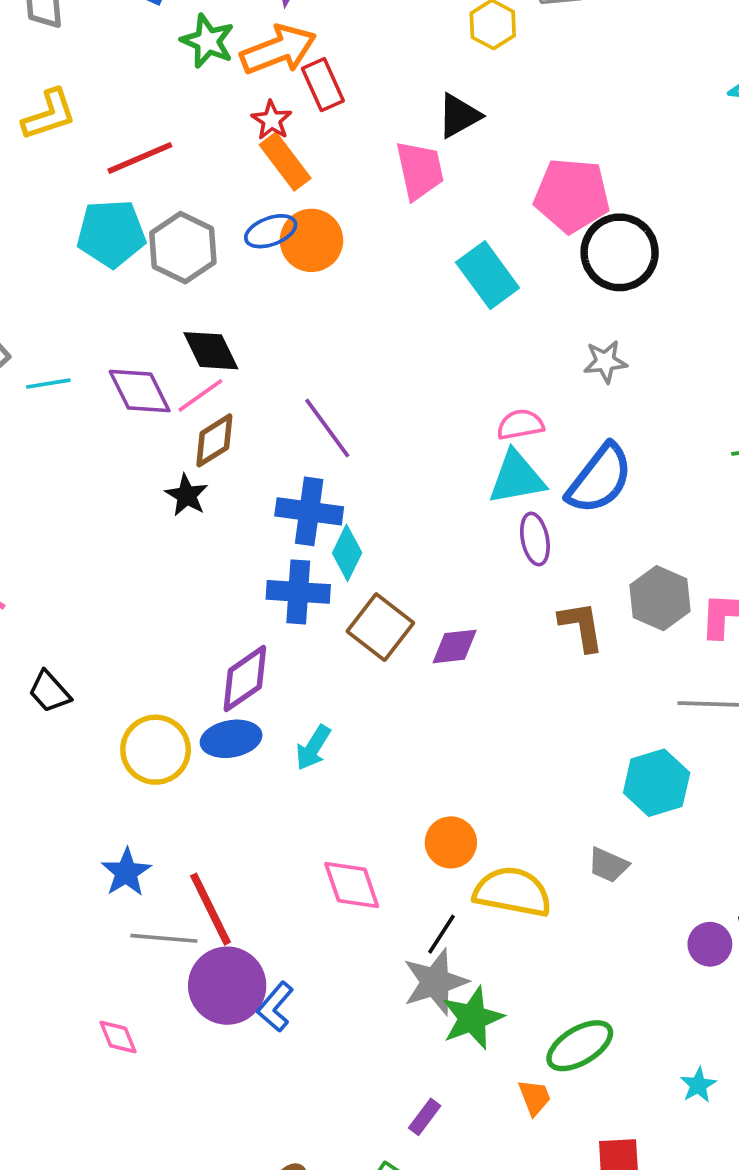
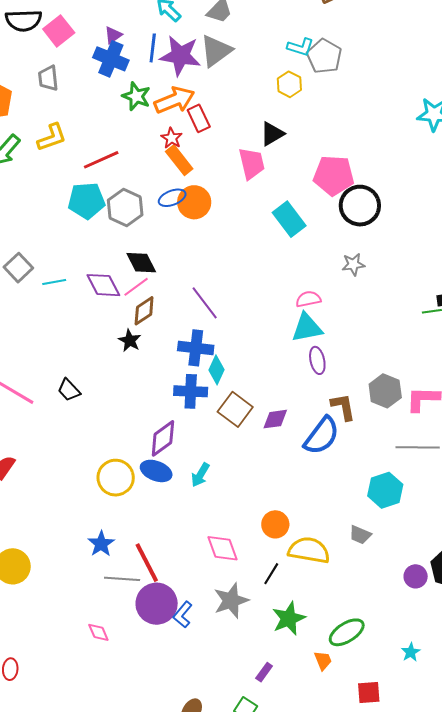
blue semicircle: (600, 479) -> (322, 436), moved
black trapezoid: (49, 692) -> (69, 390), moved
blue ellipse: (231, 739) -> (156, 471), turned 32
gray star: (435, 982) -> (231, 601), moved

